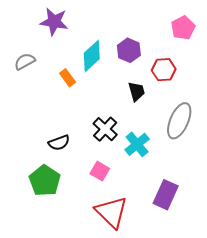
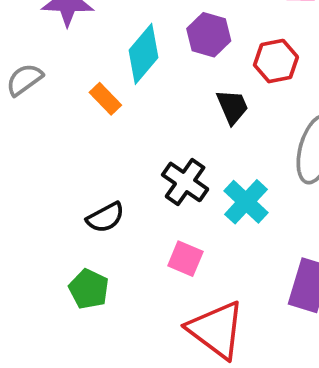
green pentagon: (45, 181) -> (89, 289), size x0.7

